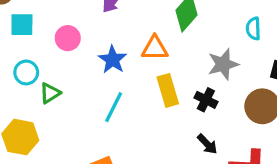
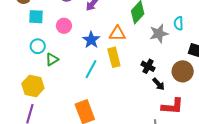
gray star: (223, 64) -> (159, 34), moved
yellow rectangle: (168, 90) -> (114, 57), moved
black arrow: (207, 144) -> (159, 84), moved

